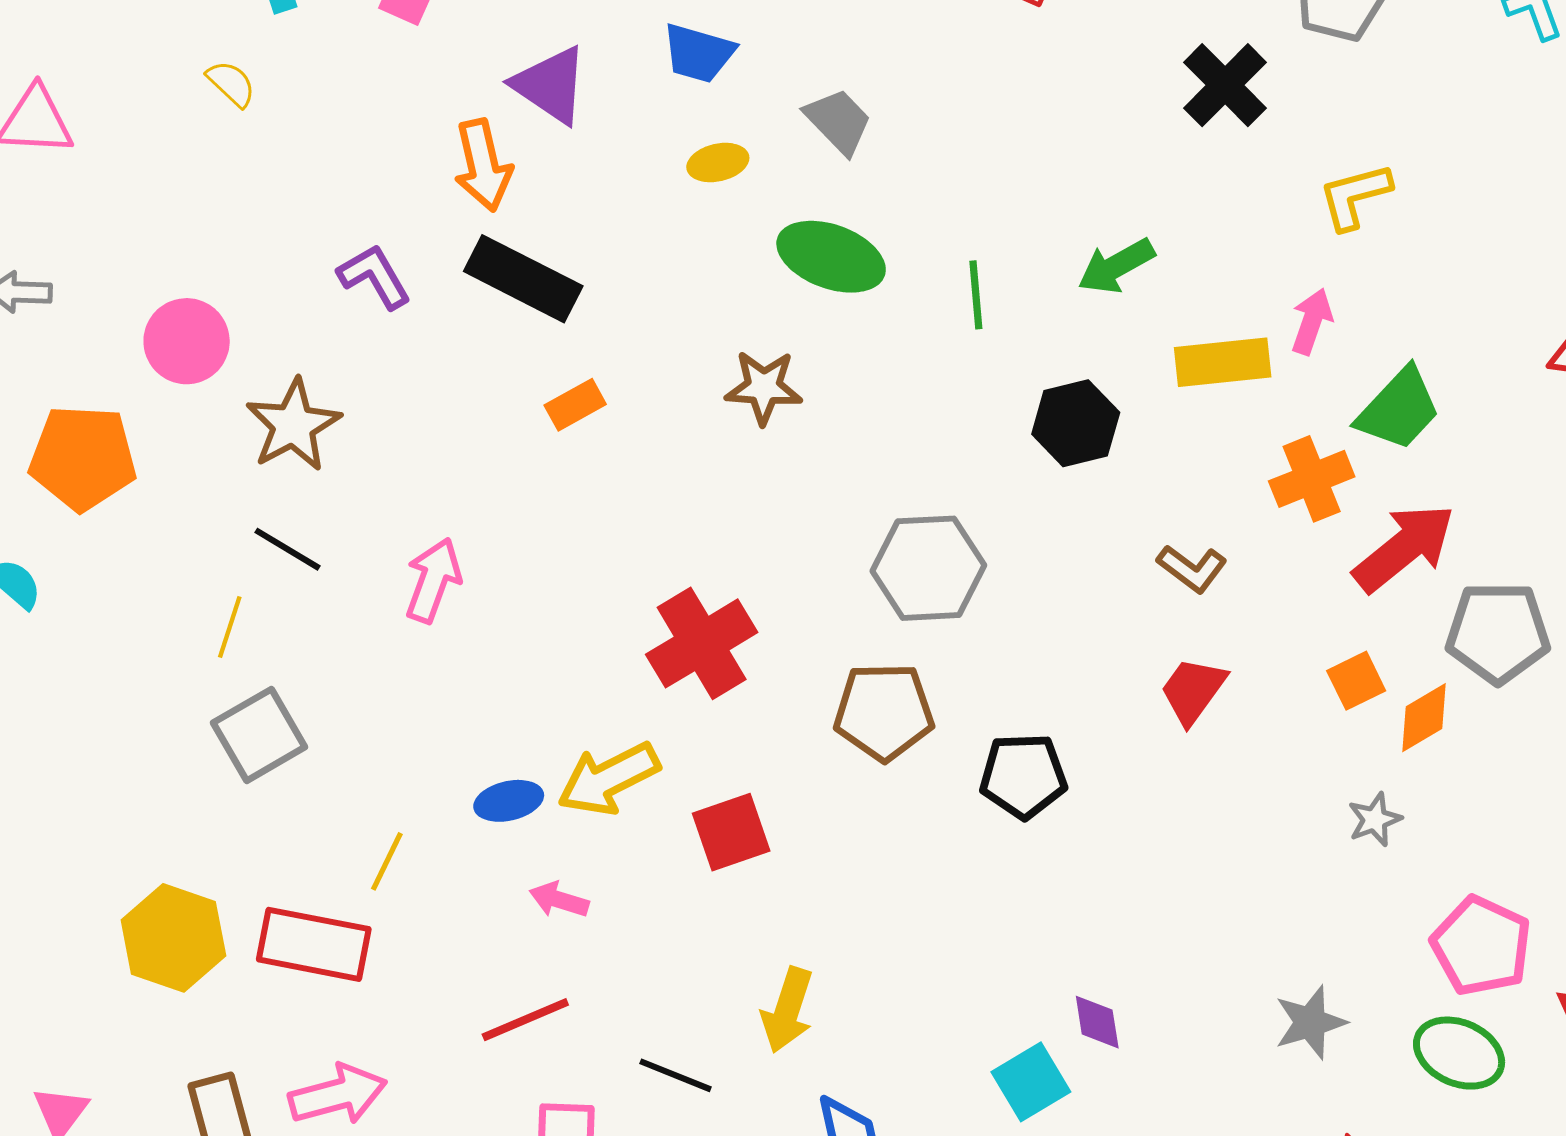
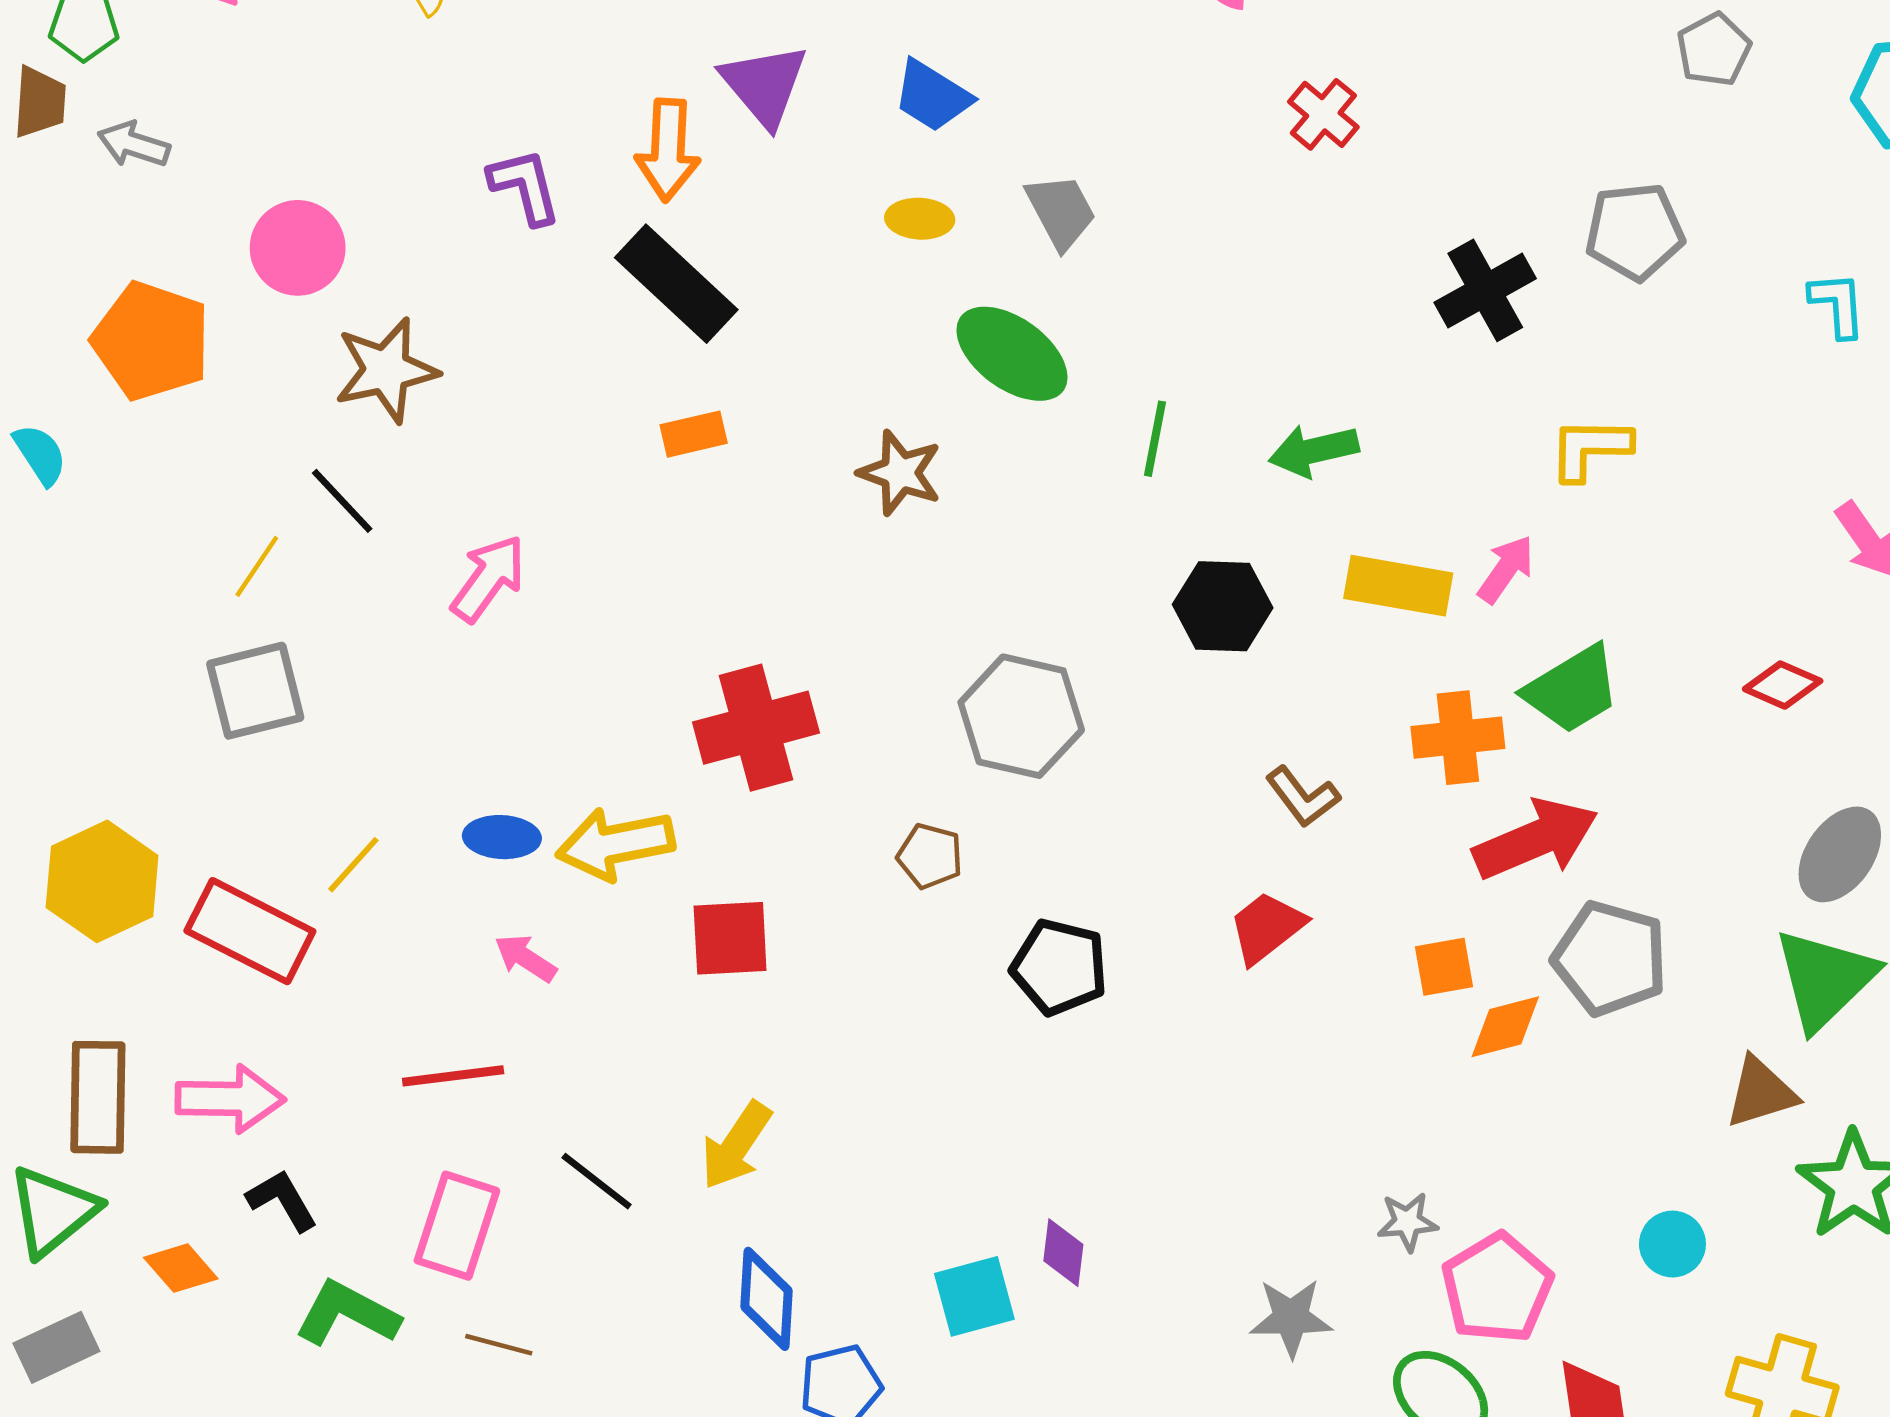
purple L-shape: (374, 276) -> (525, 186), moved
brown pentagon: (884, 712) -> (930, 856), size x0.6
gray star: (1375, 819) -> (1407, 1222), moved

